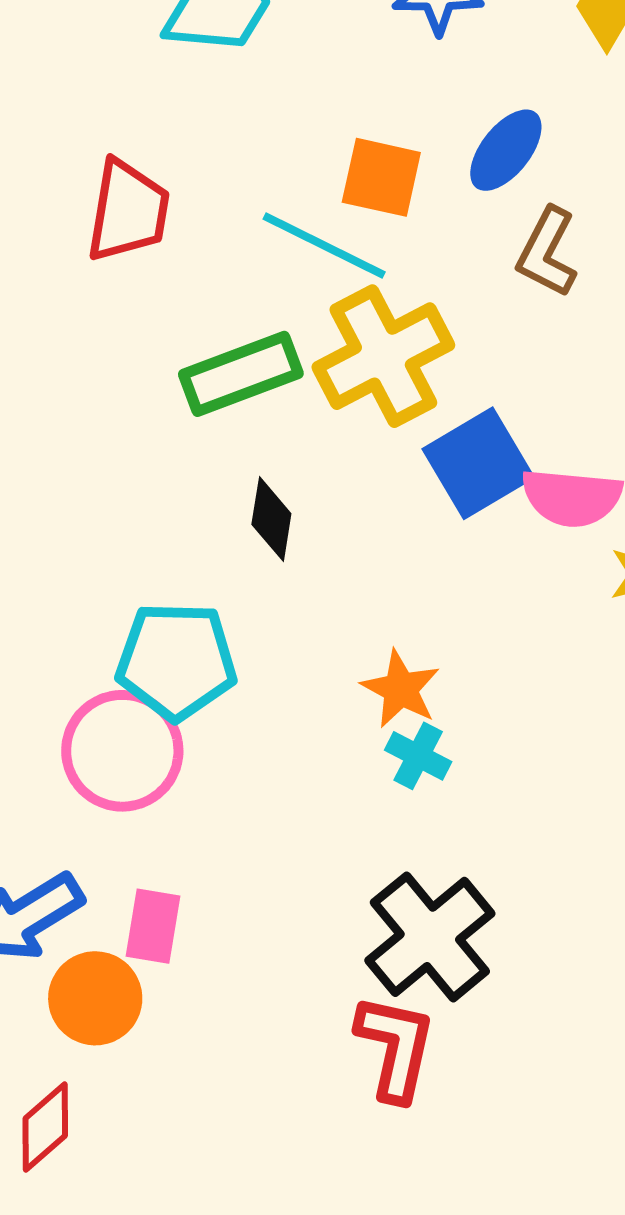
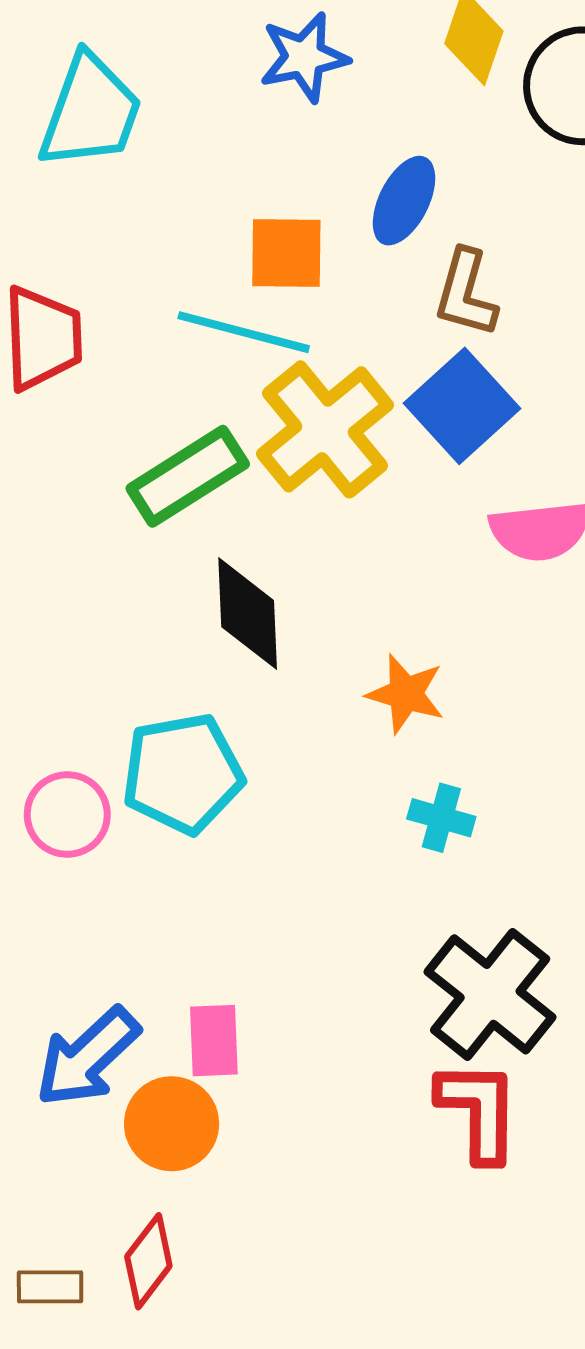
blue square: (478, 463) -> (462, 406), moved
black diamond: (271, 519) -> (248, 614), size x1.4
orange star: (401, 689) -> (406, 694), moved
pink circle: (122, 751) -> (67, 815), moved, size x0.7

